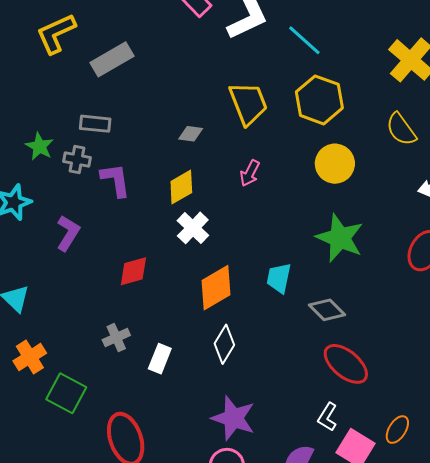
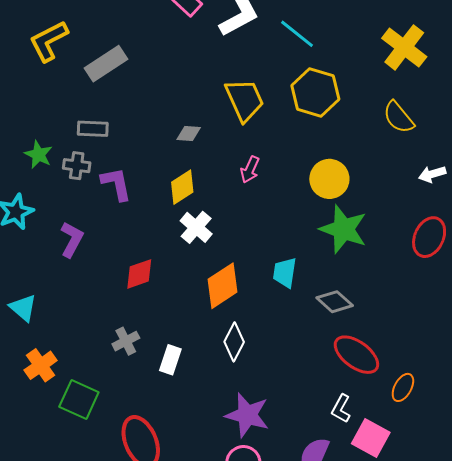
yellow circle: (335, 164) -> (329, 179), moved
orange ellipse: (397, 430) -> (403, 387), moved

